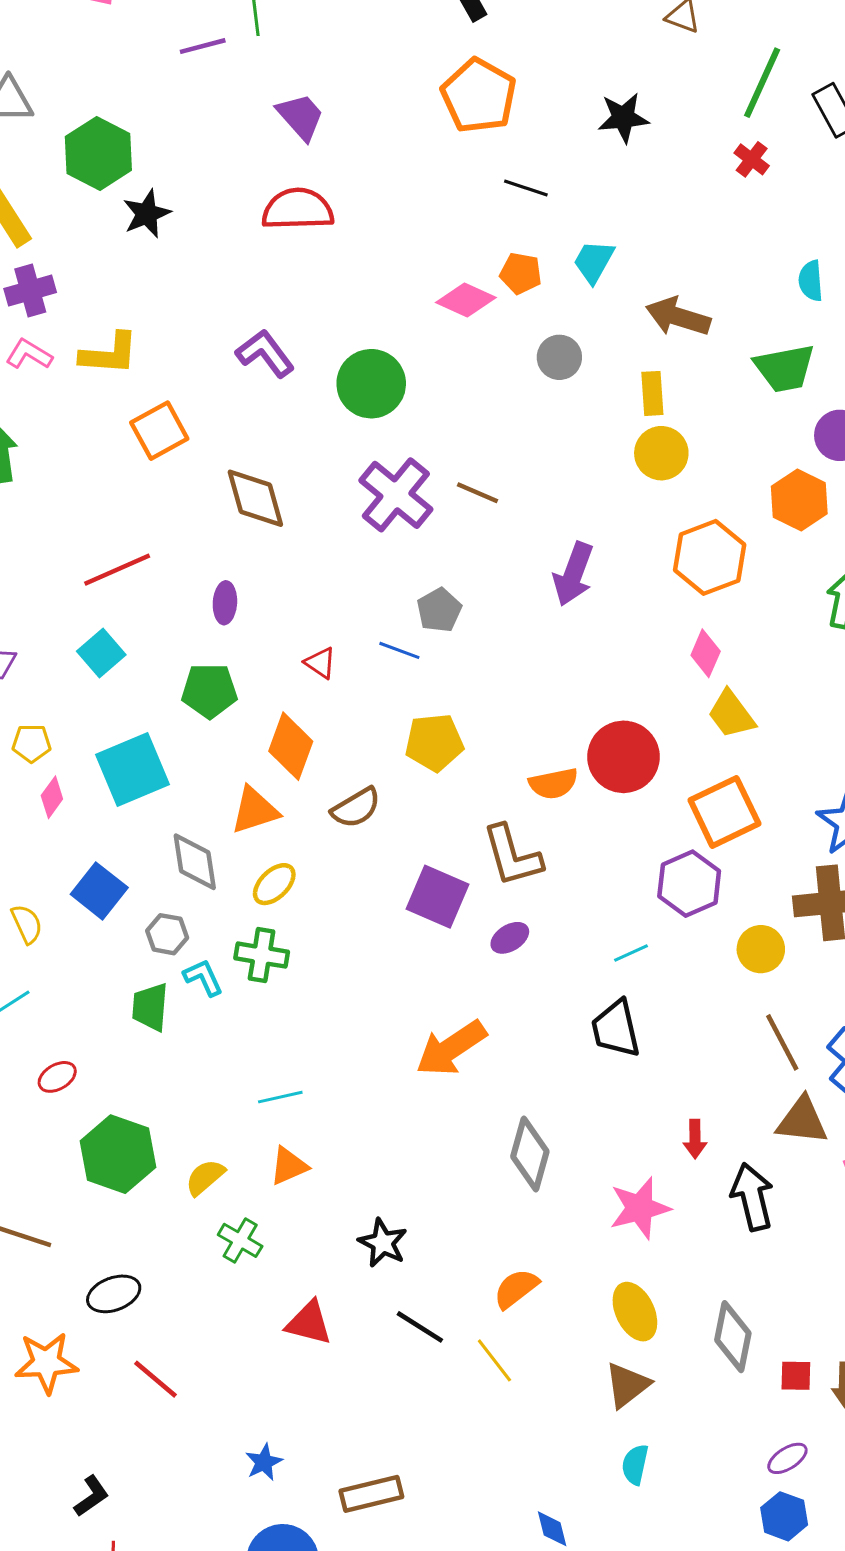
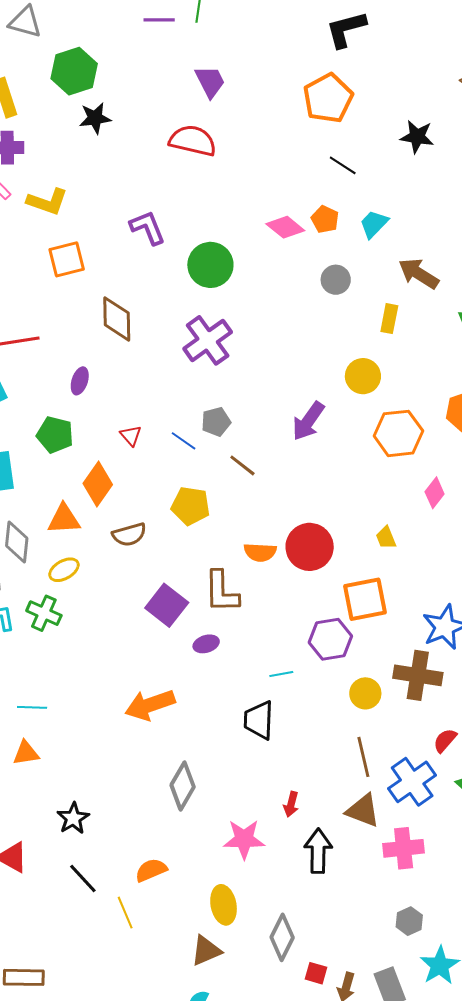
yellow circle: (661, 453) -> (363, 376), moved
brown line: (477, 493) -> (242, 465), moved
pink diamond: (706, 653) -> (435, 493), moved
yellow trapezoid: (731, 714) -> (386, 538), size x0.7

